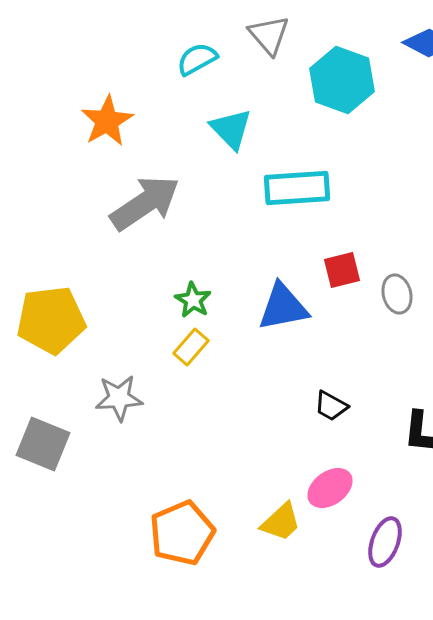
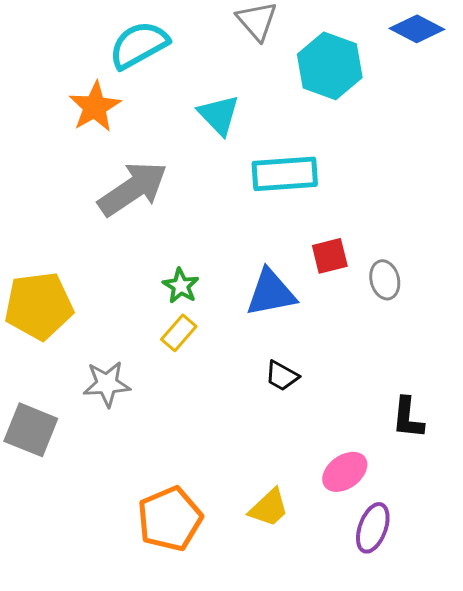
cyan semicircle: (197, 59) -> (139, 45), moved, size x1.5
black trapezoid: (331, 406) -> (282, 376), moved
pink ellipse: (330, 488) -> (345, 472), moved

